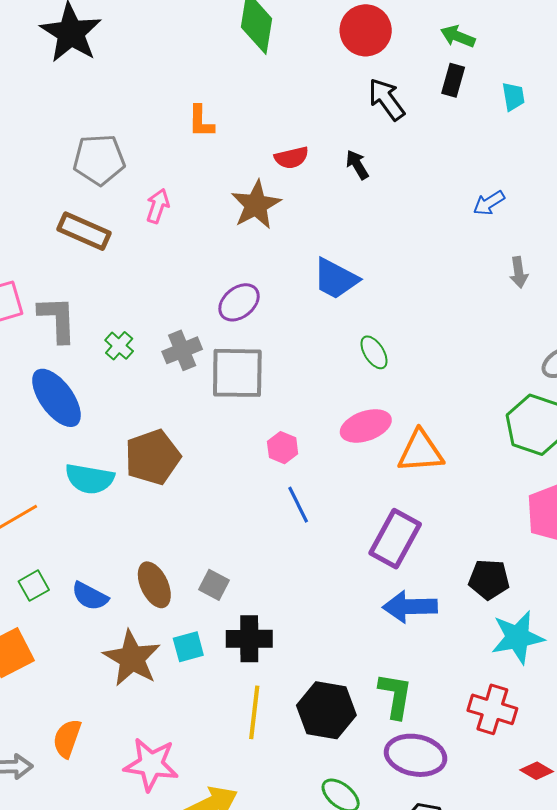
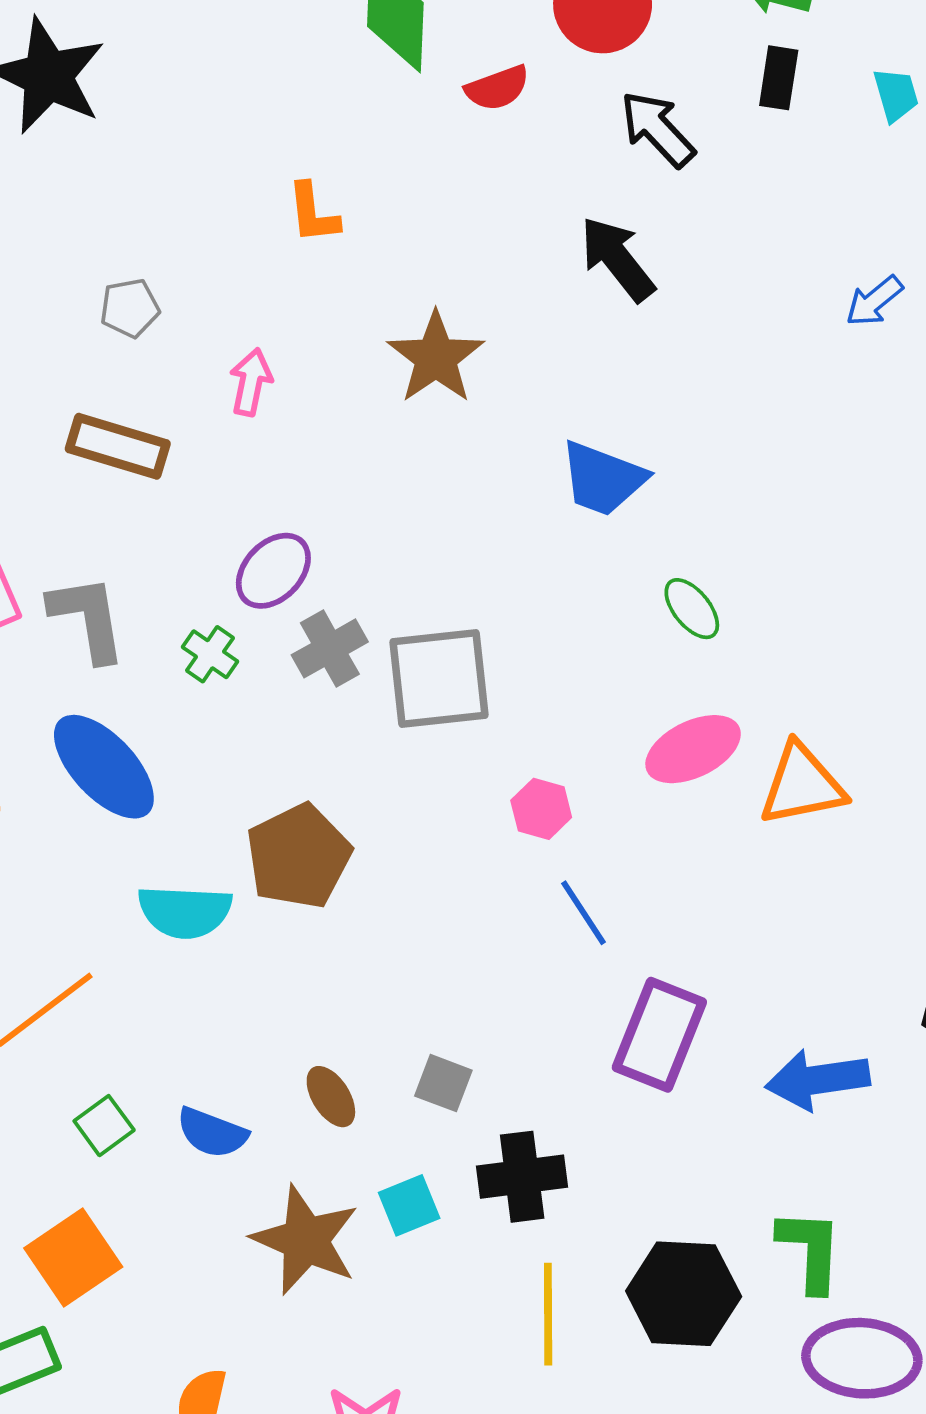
red semicircle: (292, 158) -> (497, 88), moved
gray pentagon: (99, 160) -> (130, 308), size x0.6
black arrow: (357, 165) -> (617, 259), size x1.6
purple ellipse: (239, 302) -> (273, 571), moved
purple rectangle: (395, 539) -> (659, 1035), moved
brown ellipse: (154, 585) -> (331, 1097), size x0.7

